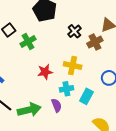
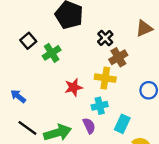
brown cross: (95, 42) -> (118, 57), moved
cyan rectangle: (86, 96) -> (122, 124), moved

